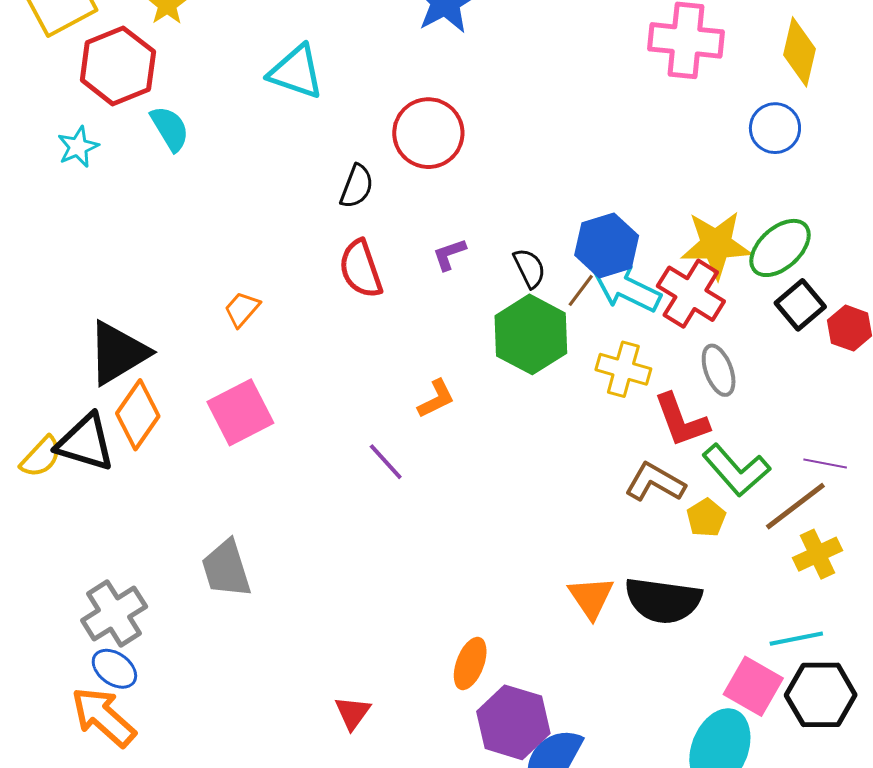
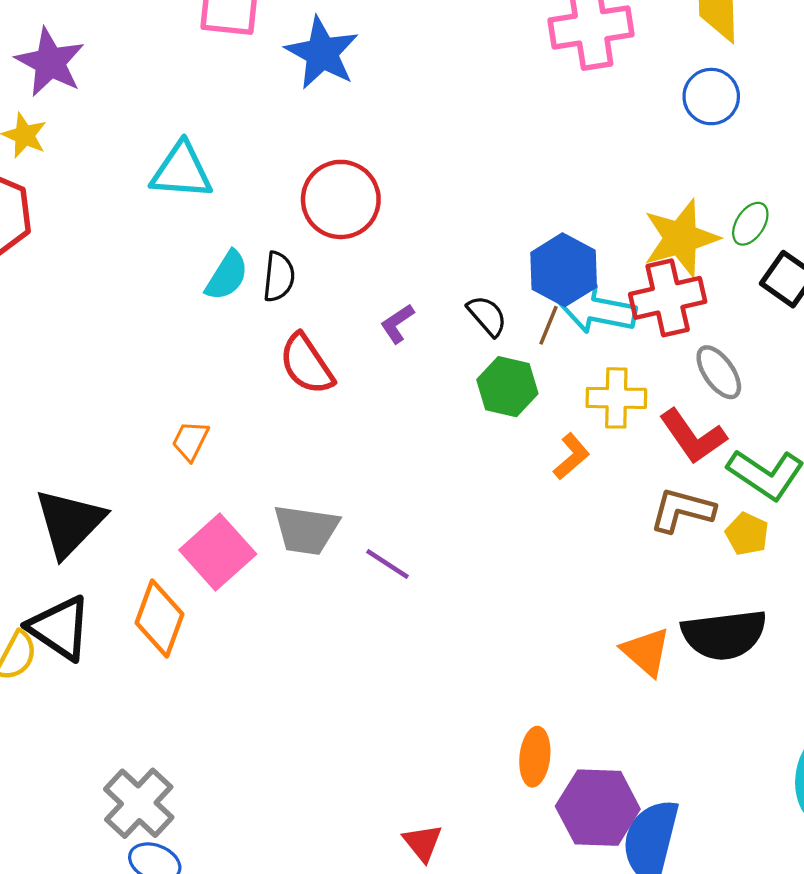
cyan semicircle: (170, 128) -> (227, 276), moved, turned 78
green ellipse: (780, 248) -> (750, 224), size x0.6
red cross: (691, 294) -> (668, 298), turned -30
green hexagon: (531, 334) -> (507, 387), size x0.7
orange L-shape: (436, 399) -> (571, 456), moved
orange diamond: (138, 415) -> (159, 618), moved
black triangle: (85, 442) -> (60, 628), turned 32
gray trapezoid: (226, 569) -> (306, 530), moved, turned -50

